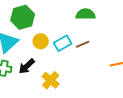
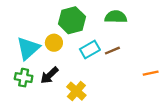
green hexagon: (23, 17) -> (72, 20), moved
yellow circle: (41, 41) -> (54, 43), moved

